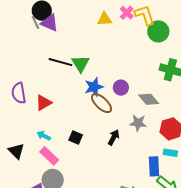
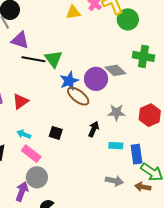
purple triangle: (49, 23) -> (20, 40), moved
purple circle: (121, 88) -> (96, 79), size x1.5
gray diamond: (149, 99) -> (115, 70), moved
cyan rectangle: (170, 153) -> (116, 146), moved

